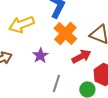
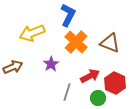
red arrow: (81, 56) -> (90, 76), moved

